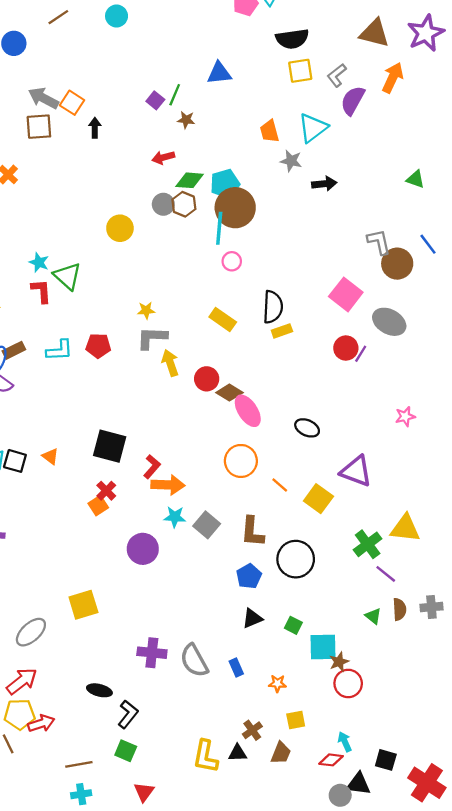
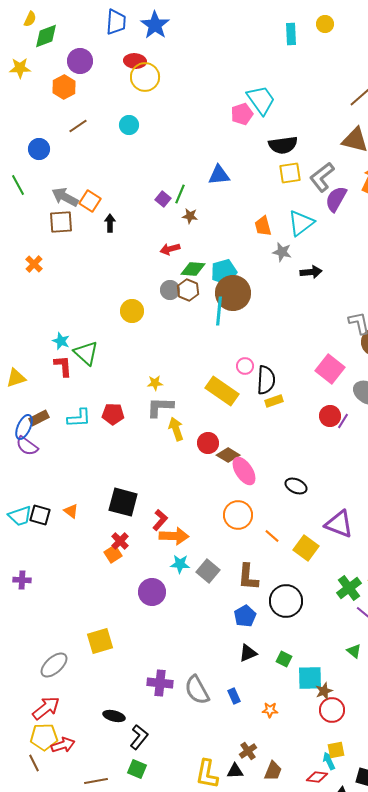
gray L-shape: (337, 75) -> (322, 177), size x1.4
pink circle: (232, 261) -> (245, 366), moved
yellow rectangle: (223, 319) -> (222, 391), size x1.4
yellow square: (296, 720) -> (336, 750), moved

